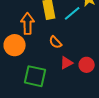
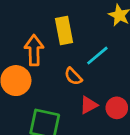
cyan line: (72, 13) -> (97, 56), moved

